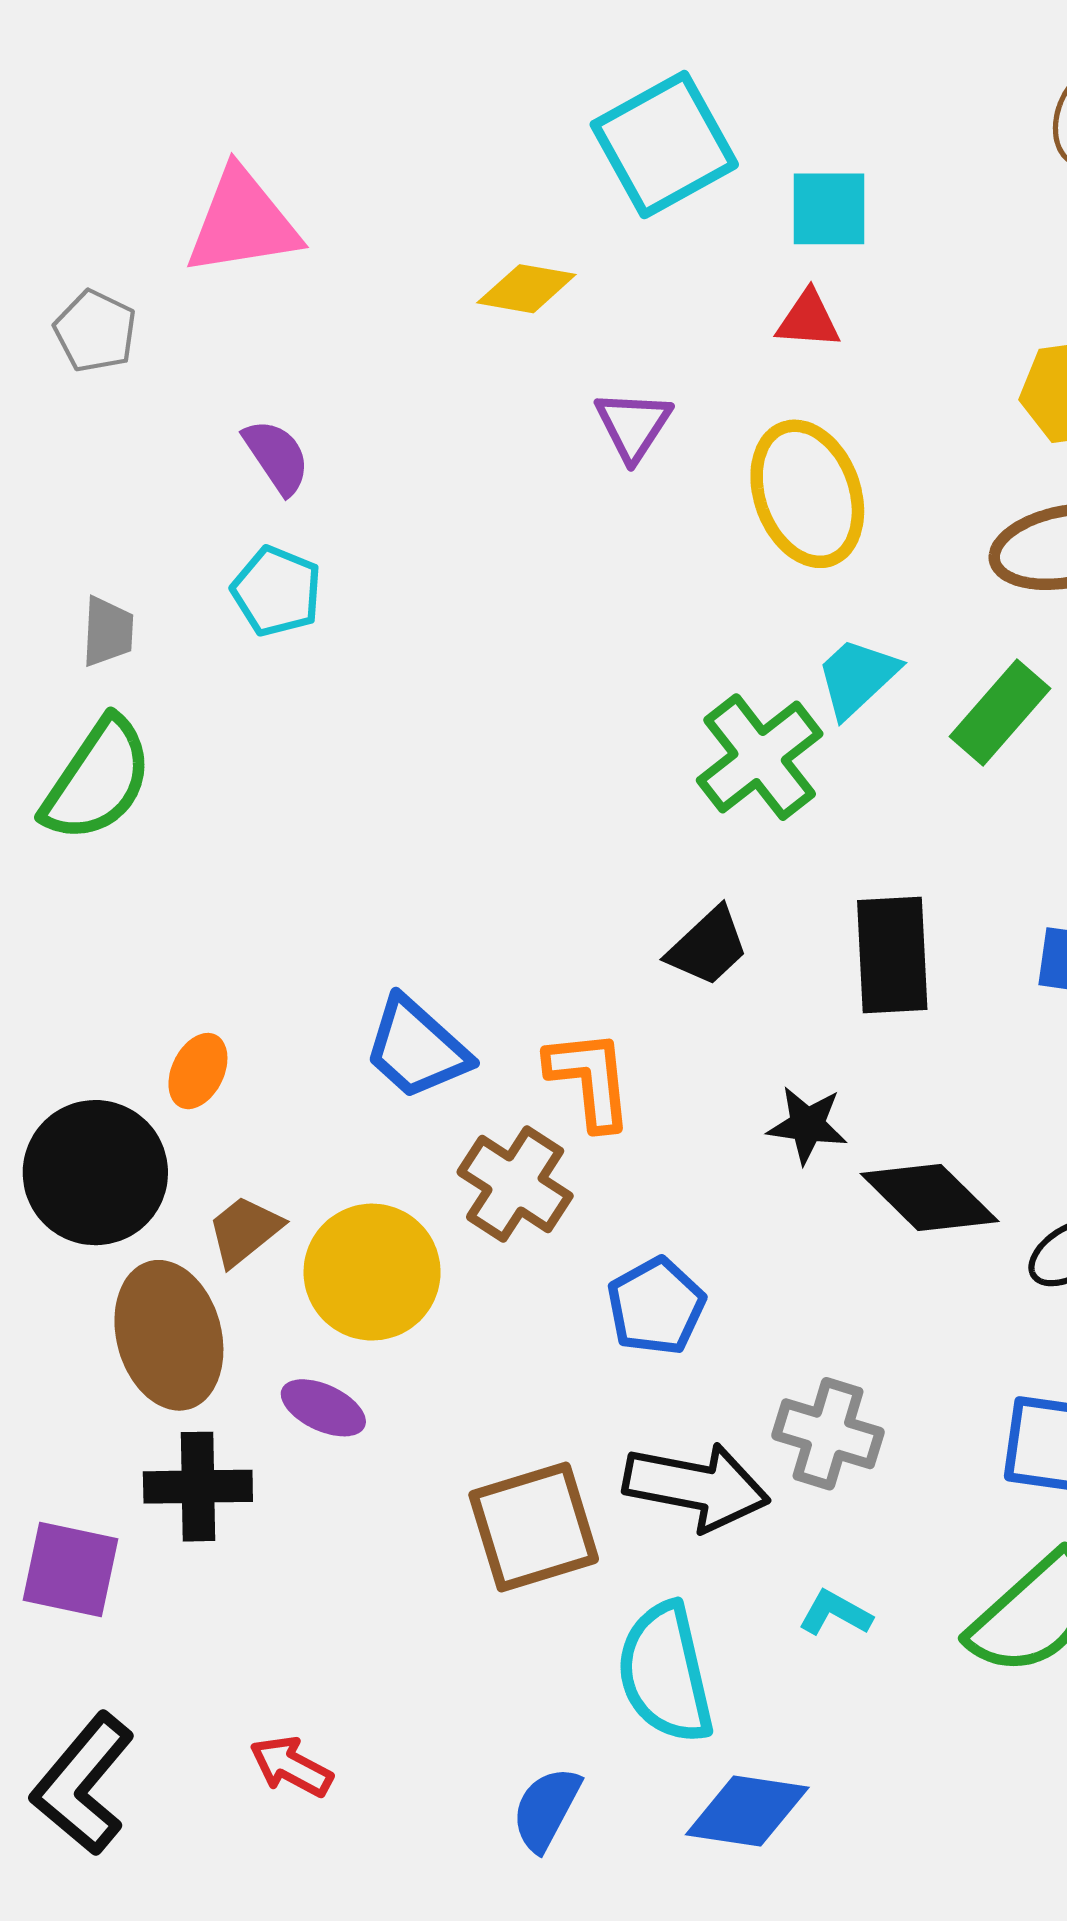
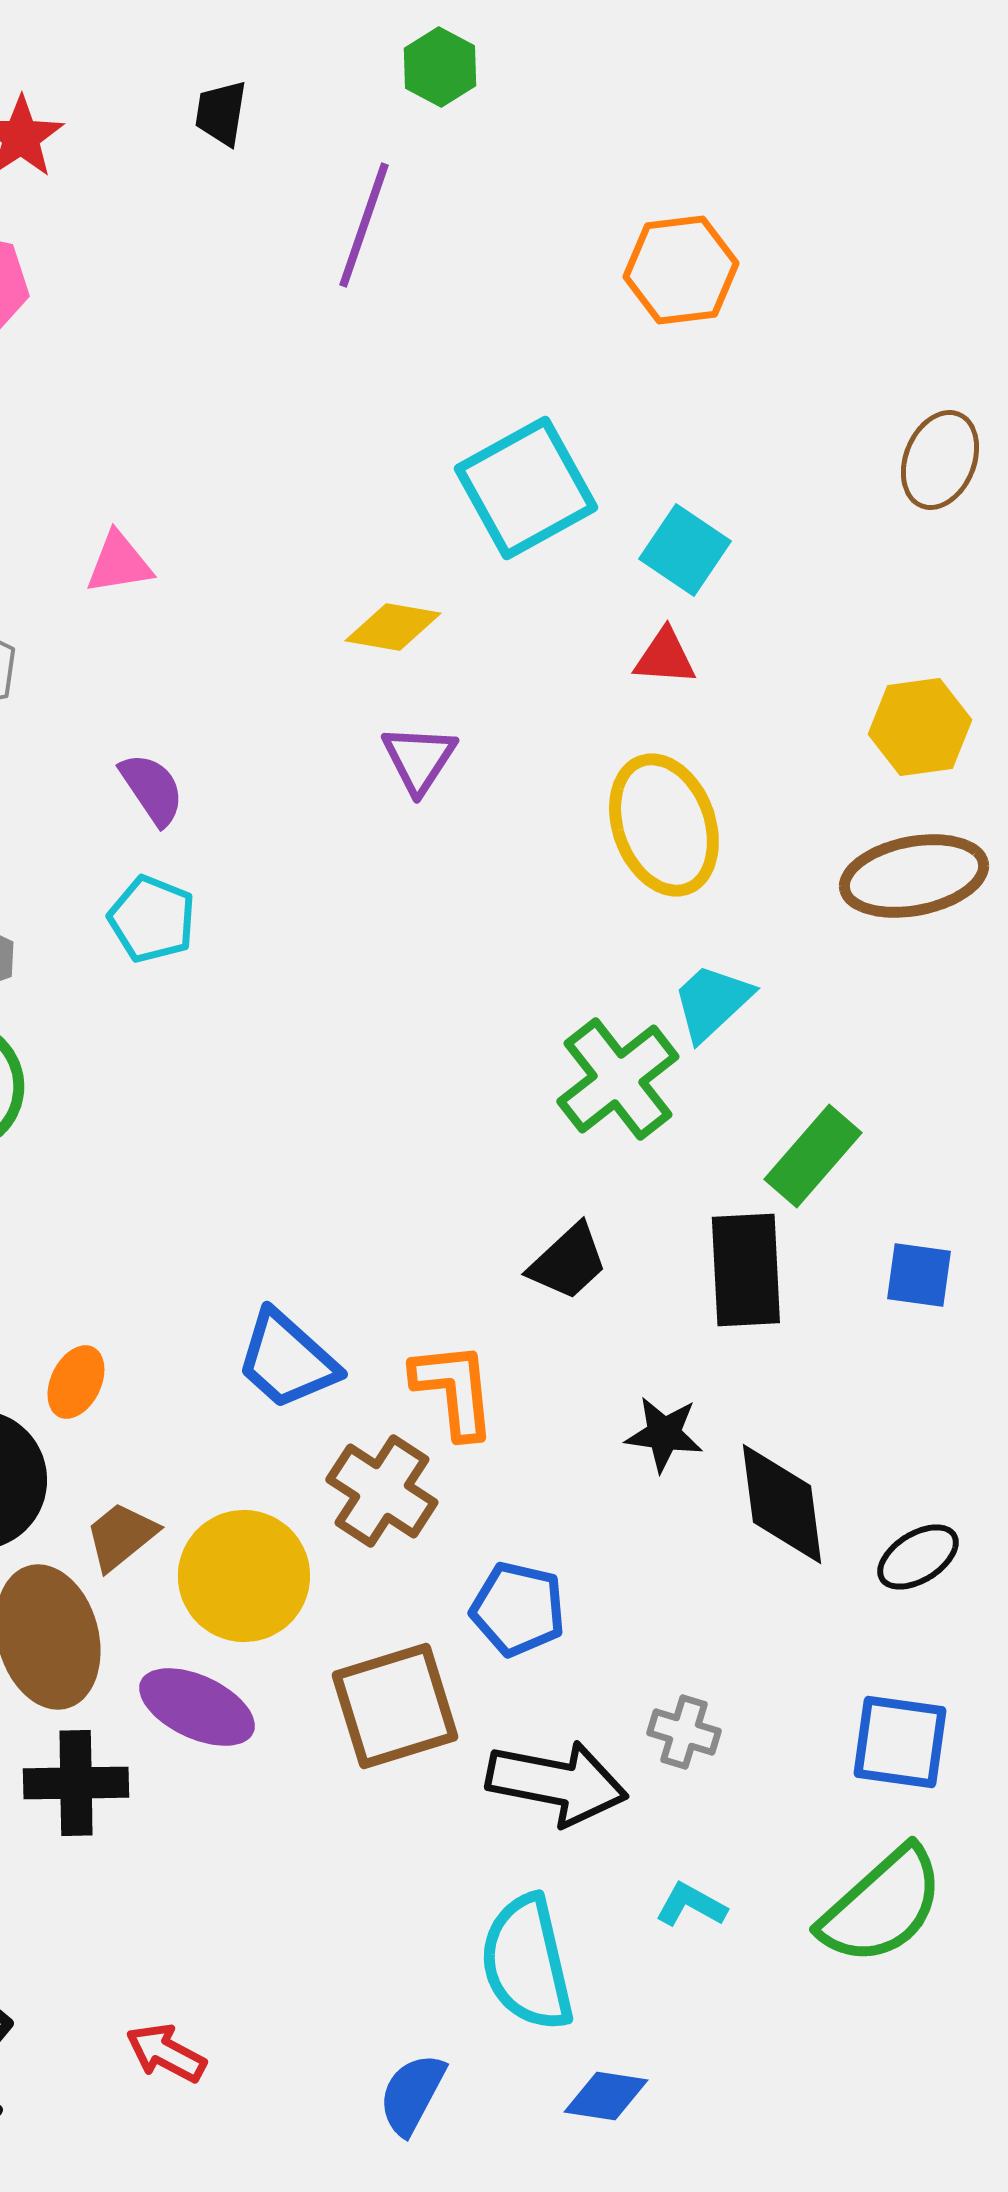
cyan square: (829, 209) -> (685, 550), turned 34
pink triangle: (242, 222) -> (119, 563), size x0.6
purple triangle: (633, 425) -> (419, 759), moved
green rectangle: (1000, 712) -> (813, 1156), moved
black diamond: (930, 1197) -> (782, 1504), turned 38
blue pentagon: (656, 1306) -> (518, 1609), turned -30
purple ellipse: (323, 1408) -> (197, 1707), size x1.4
gray cross: (828, 1434) -> (684, 1732), size x0.7
brown square: (534, 1527) -> (395, 1706), moved
blue diamond: (747, 1811) -> (606, 2096), size x0.7

